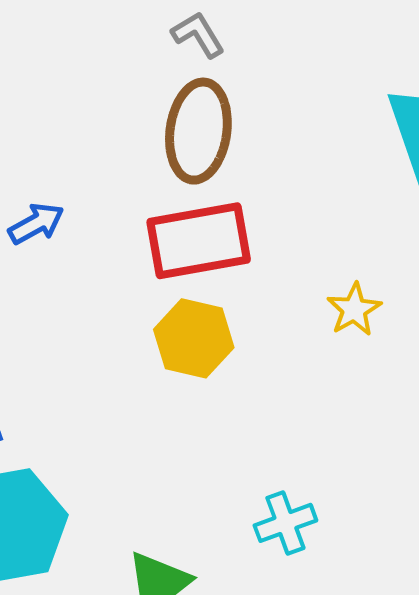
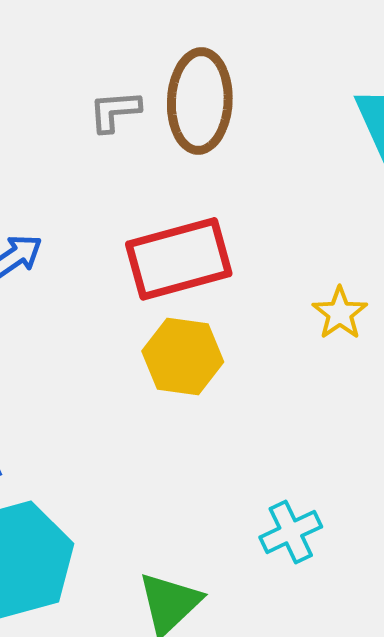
gray L-shape: (198, 35) -> (115, 111), moved, turned -58
brown ellipse: (198, 131) -> (200, 101), moved

